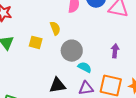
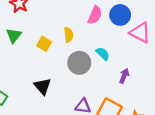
cyan semicircle: (85, 67) -> (103, 54), moved
black triangle: (57, 85) -> (42, 86), moved, turned 42

